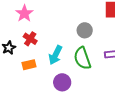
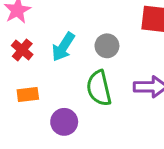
cyan arrow: (55, 55) -> (63, 47), moved
orange rectangle: (29, 65) -> (28, 94), moved

